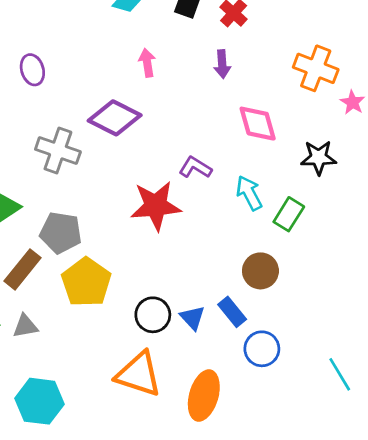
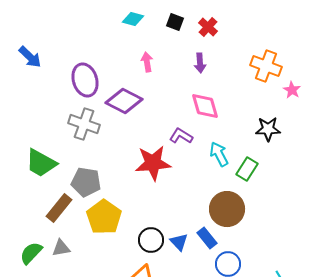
purple ellipse: (32, 70) -> (85, 80), moved, size x1.5
pink diamond: (258, 124) -> (205, 106), moved
brown circle: (260, 271) -> (227, 209), size x1.4

